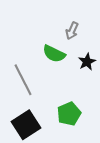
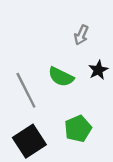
green semicircle: (54, 54) -> (61, 77), moved

